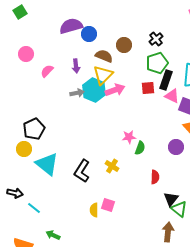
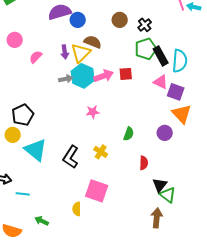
brown circle: (124, 45) -> (120, 20), moved
yellow triangle: (103, 75) -> (81, 53), moved
black rectangle: (166, 80) -> (161, 56), moved, turned -48
red square: (148, 88) -> (126, 74), moved
pink star: (129, 137) -> (93, 112), moved
pink square: (108, 205) -> (97, 191), size x1.6
cyan line: (34, 208) -> (23, 194), turned -32
yellow semicircle: (94, 210) -> (77, 209), moved

